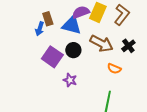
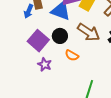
orange semicircle: (114, 69) -> (72, 55), moved
purple star: (70, 80) -> (45, 64), moved

